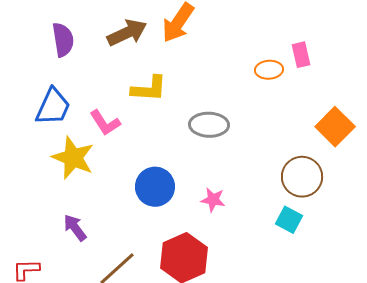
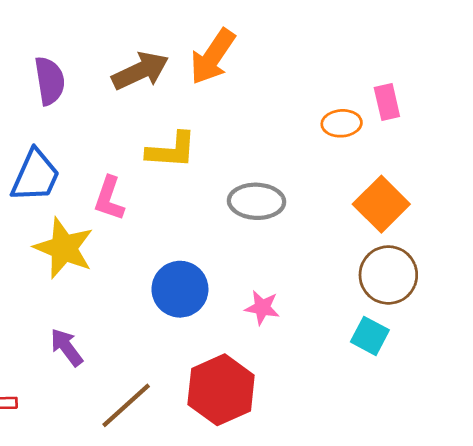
pink L-shape: (105, 123) -> (109, 198), turned 52
orange square: (335, 127) -> (381, 204), moved

